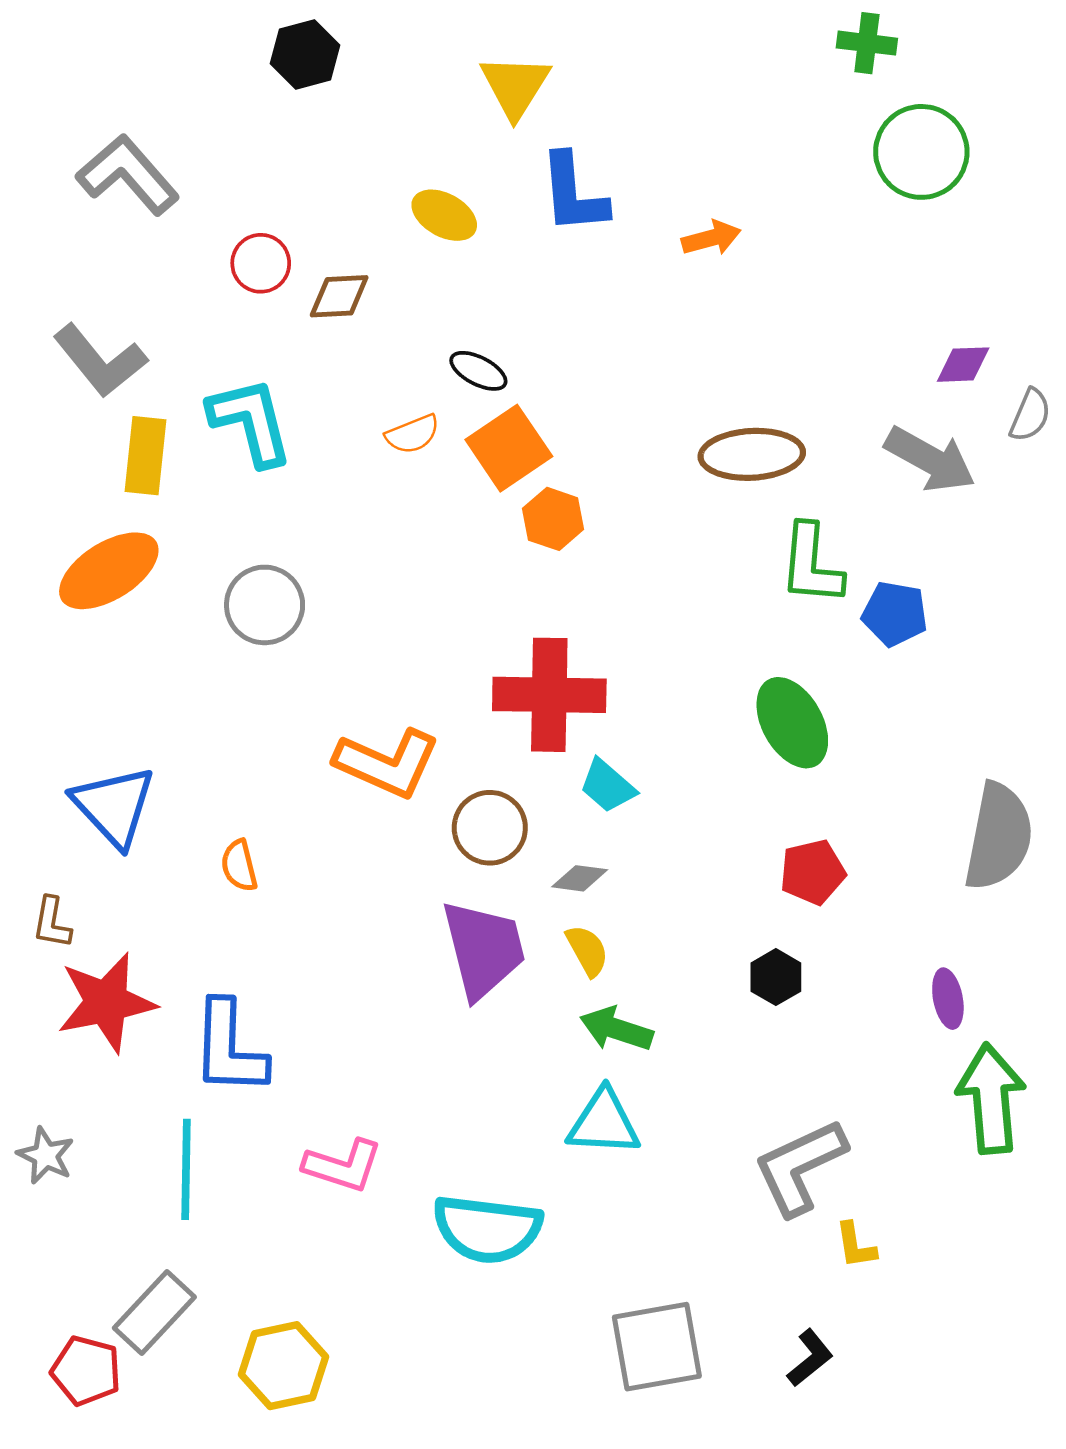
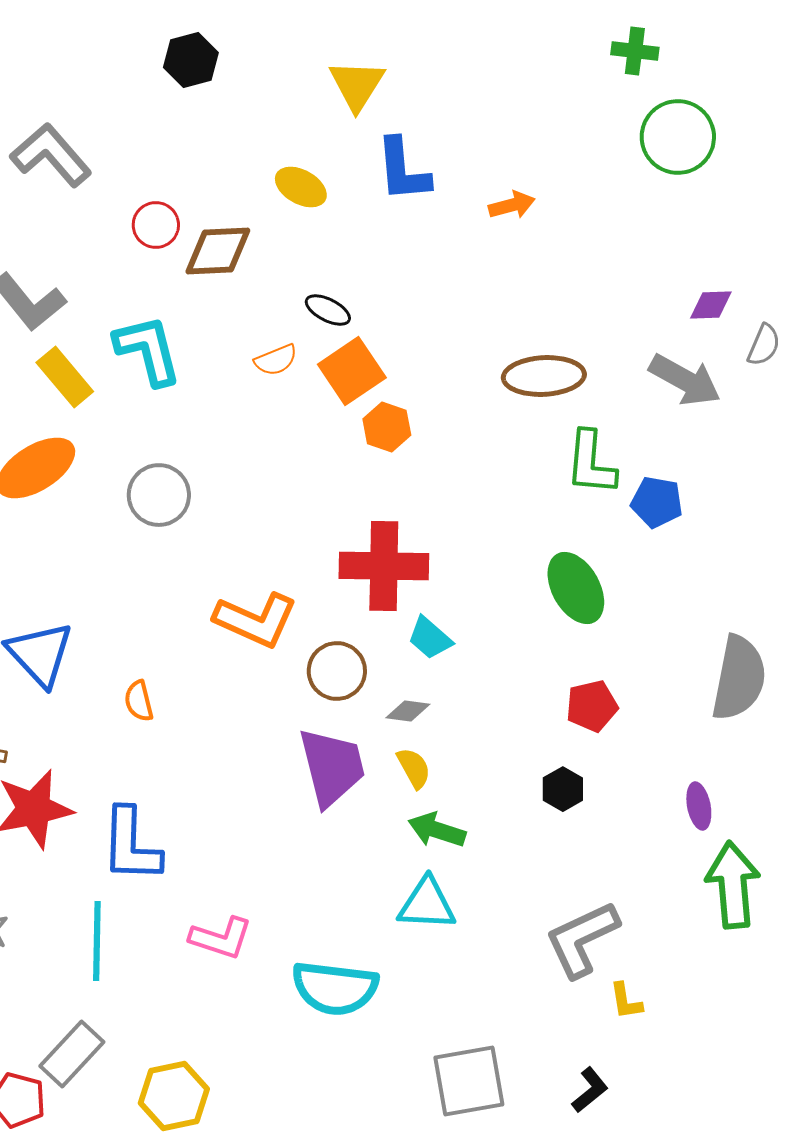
brown diamond: (339, 296) -> (218, 251), size x1.4
yellow rectangle: (146, 456) -> (65, 377), turned -46

